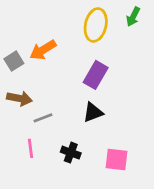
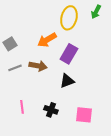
orange arrow: (43, 50) -> (47, 40), moved
brown arrow: (19, 98) -> (38, 66), moved
gray line: (43, 118) -> (15, 68), moved

